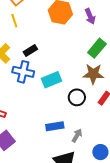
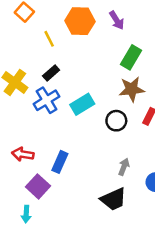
yellow line: (14, 21) -> (49, 39), moved
blue cross: (23, 72) -> (47, 100), turned -35
blue rectangle: (55, 126) -> (60, 162), moved, turned -48

